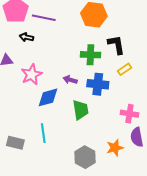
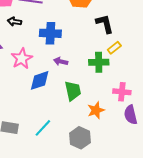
green cross: (90, 55) -> (99, 62), moved
blue cross: (98, 84) -> (50, 33), moved
cyan line: (43, 133) -> (43, 128), moved, turned 54
orange star: (115, 148) -> (96, 110), moved

